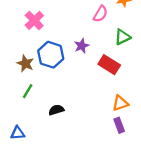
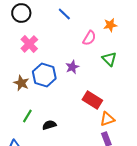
green triangle: (122, 37) -> (109, 59), turned -49
red rectangle: (109, 65) -> (92, 100), moved
green line: (28, 91) -> (27, 116), moved

